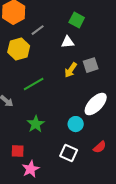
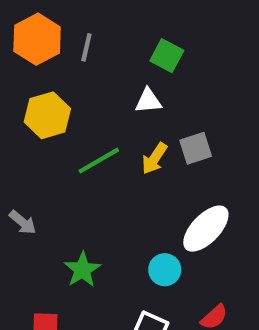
gray line: (38, 30) -> (86, 47), moved, turned -40
green line: (34, 84) -> (99, 161), moved

